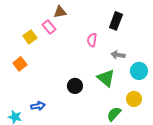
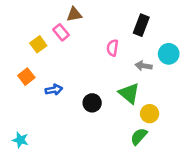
cyan circle: (139, 71) -> (169, 54), moved
yellow circle: (134, 99) -> (150, 114), moved
blue arrow: (38, 106) -> (54, 90), moved

